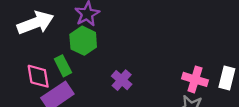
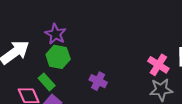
pink cross: (195, 79) -> (158, 65), turned 30

